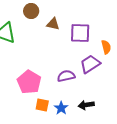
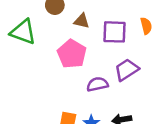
orange semicircle: (106, 47) -> (146, 26), moved
pink pentagon: (29, 82) -> (72, 54), moved

